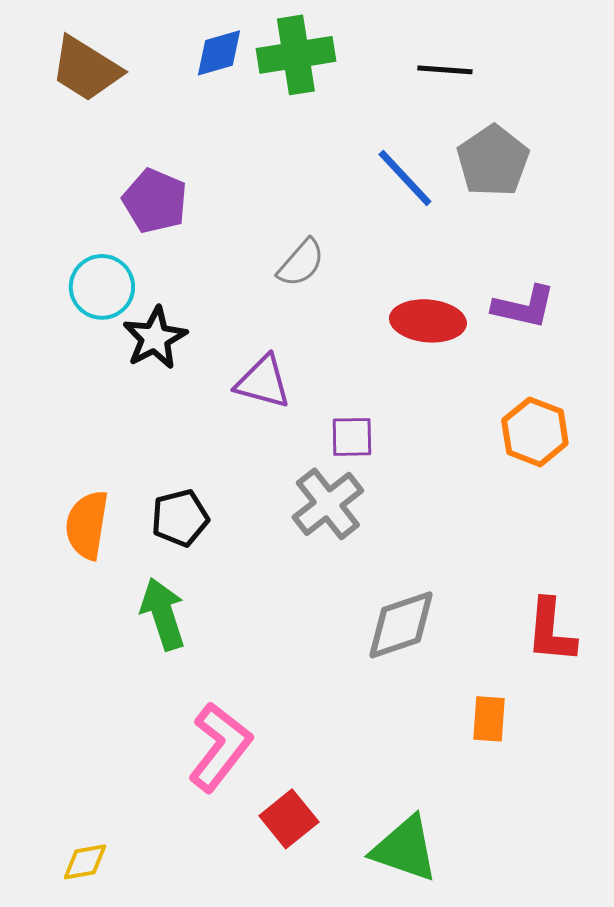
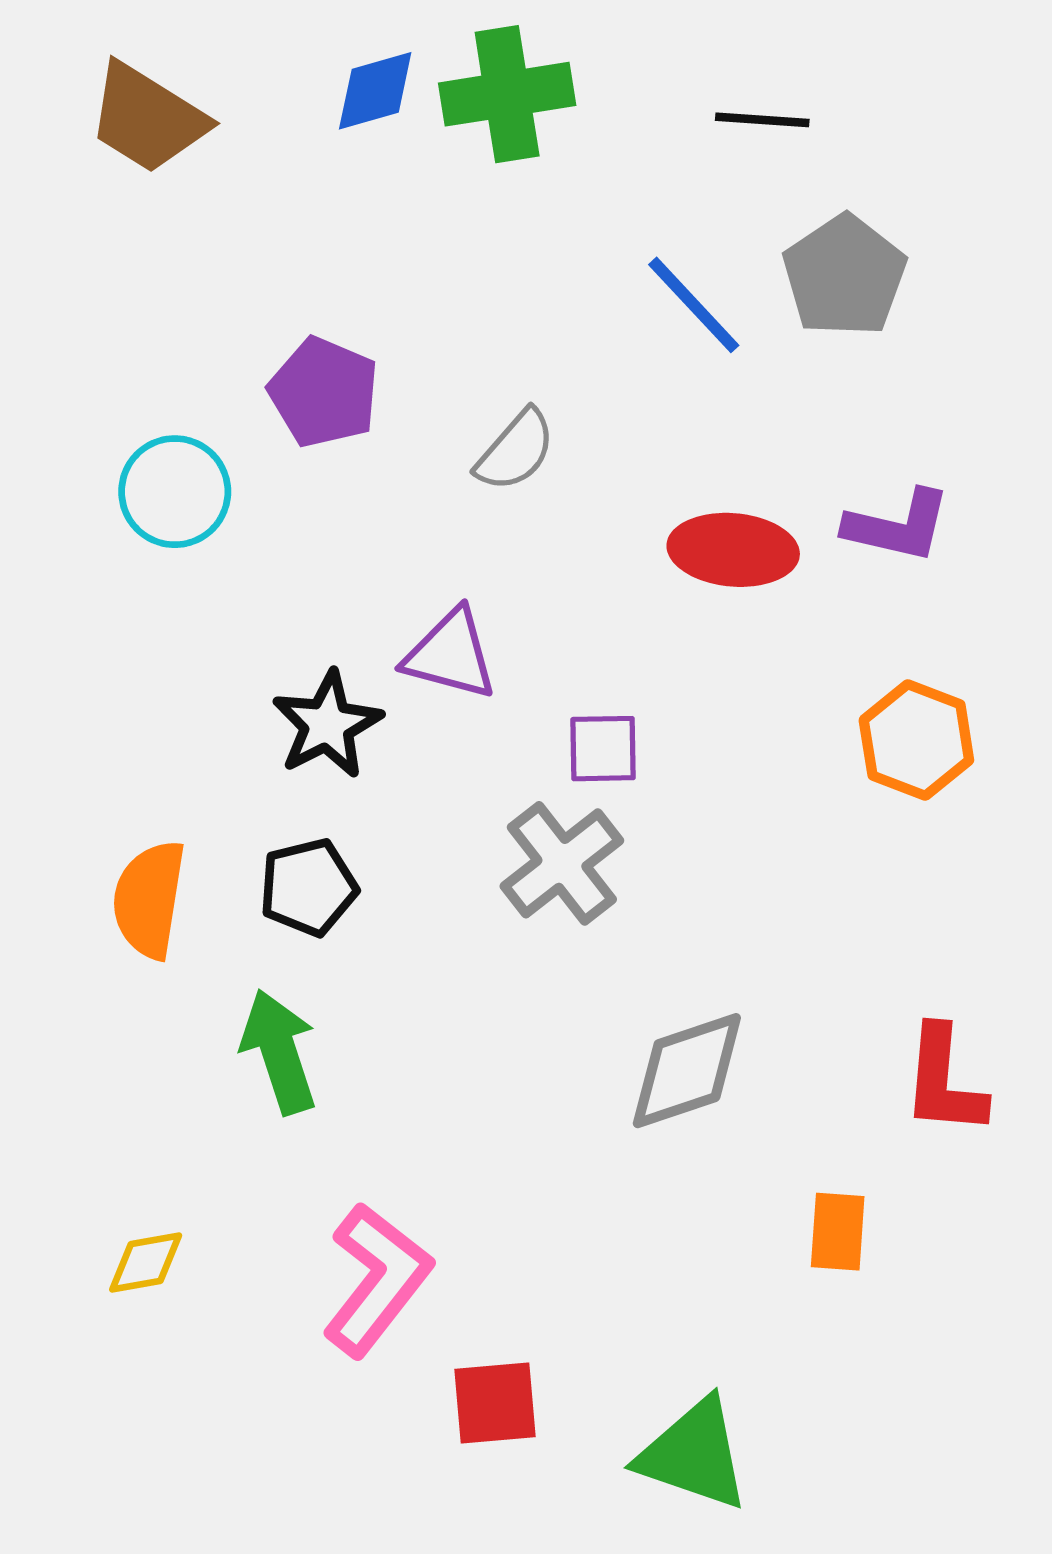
purple pentagon: (155, 201) -> (324, 392), moved
black star: (155, 338) -> (327, 725), moved
red square: (289, 819) -> (495, 1403), turned 34
yellow diamond: (85, 862) -> (146, 1262), moved

